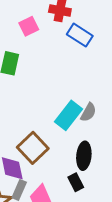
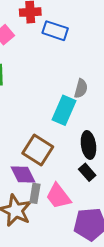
gray semicircle: (88, 112) -> (81, 88), moved

